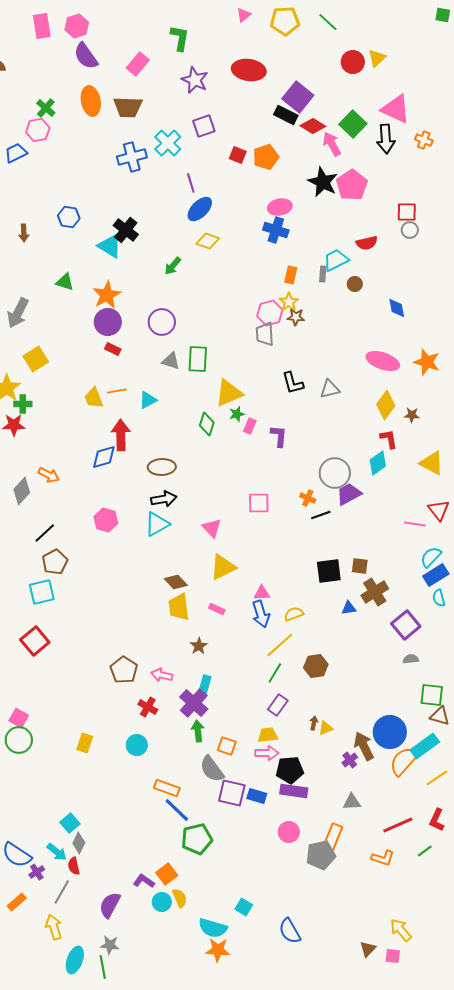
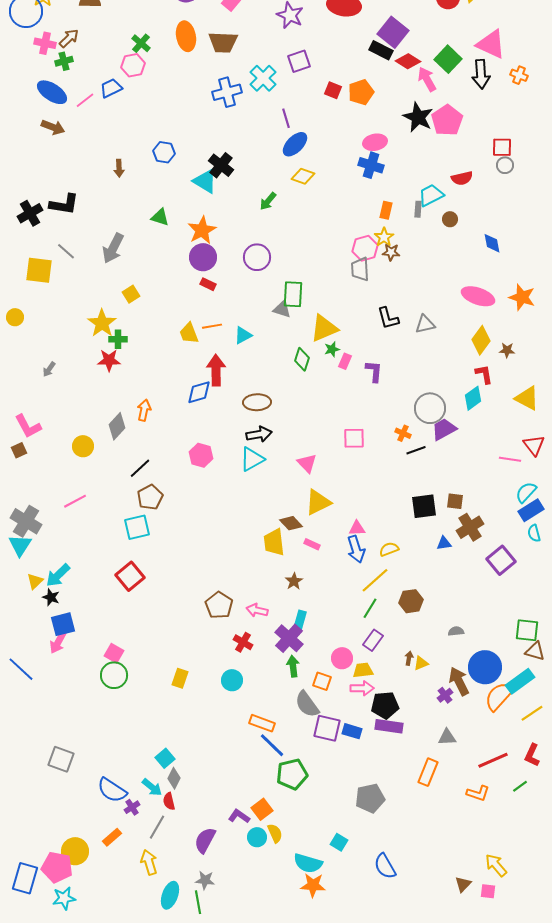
yellow square: (36, 359) -> (131, 294), size x0.7
gray triangle: (171, 361) -> (282, 309), moved
orange arrow: (49, 475) -> (144, 410), turned -105
brown diamond: (176, 582) -> (291, 523), moved
gray semicircle: (411, 659) -> (456, 631), moved
pink circle: (289, 832) -> (342, 658), moved
gray pentagon: (321, 855) -> (370, 798), moved

